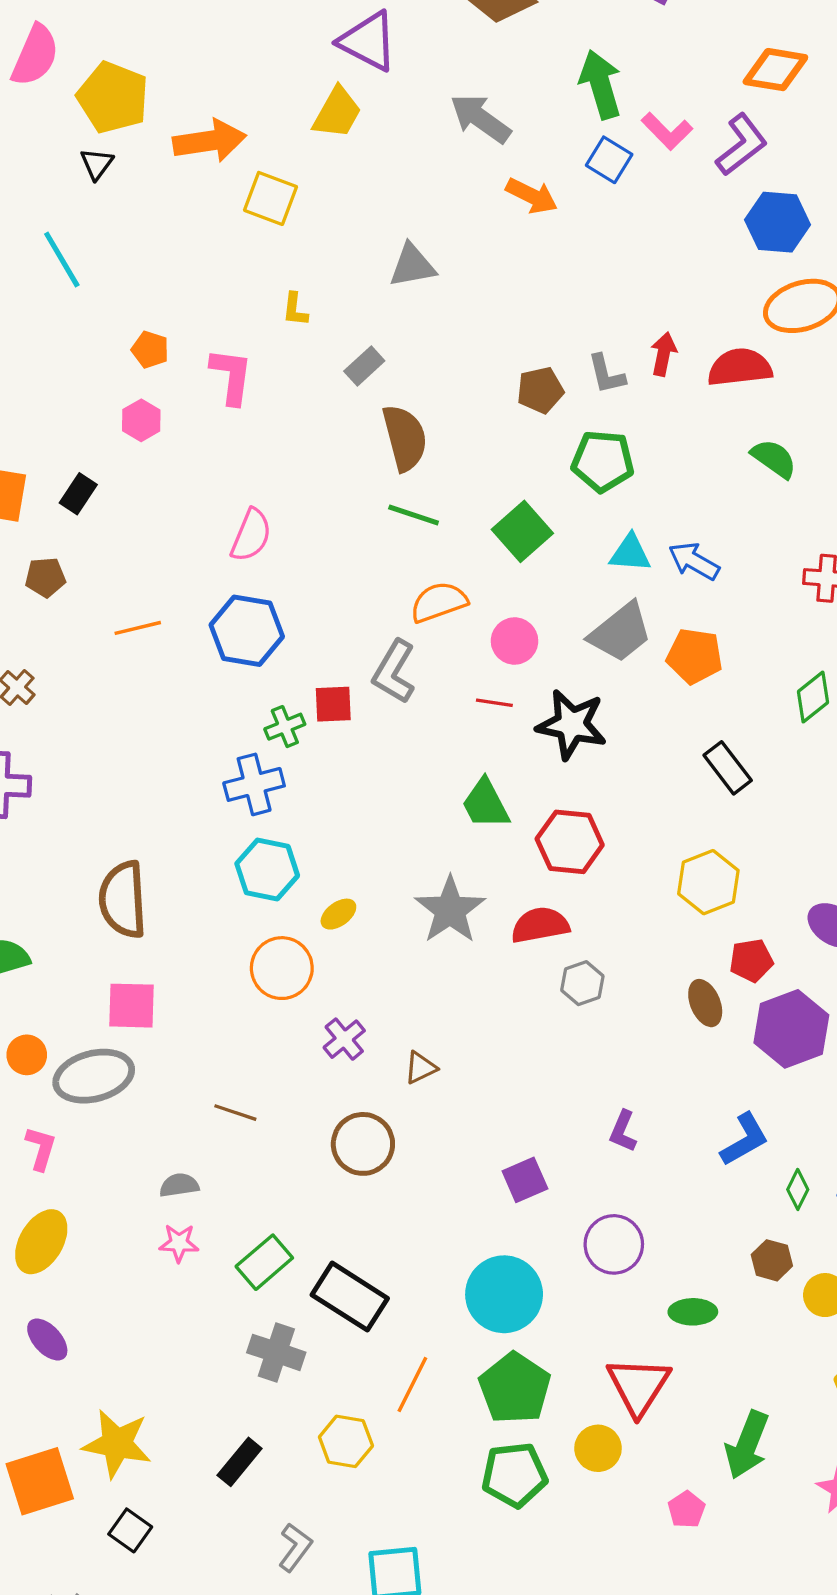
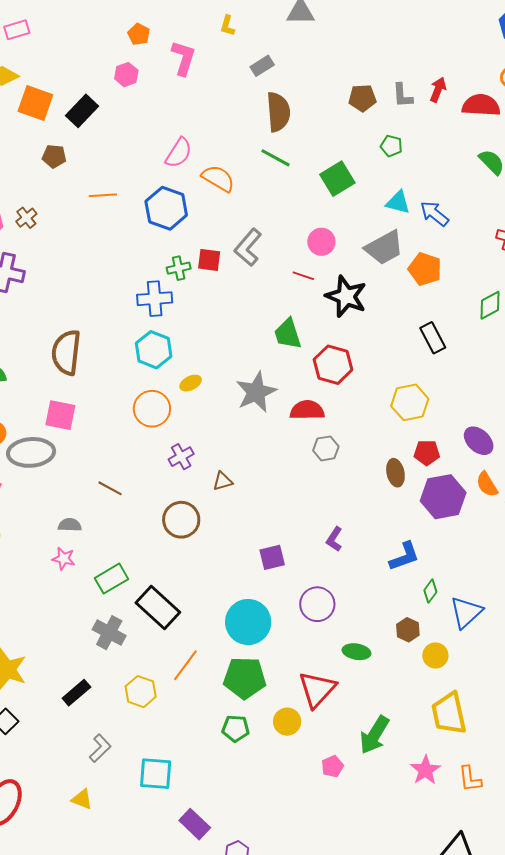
green pentagon: (603, 461) -> (391, 146), size x0.6
black rectangle: (78, 494) -> (82, 111), size x1.4
orange semicircle: (439, 602) -> (218, 178), moved, turned 40
green pentagon: (515, 1388) -> (245, 678), turned 30
green pentagon: (514, 1475) -> (236, 728), size x0.7

